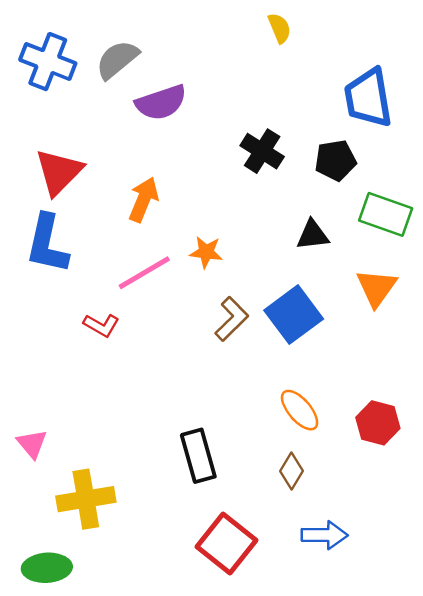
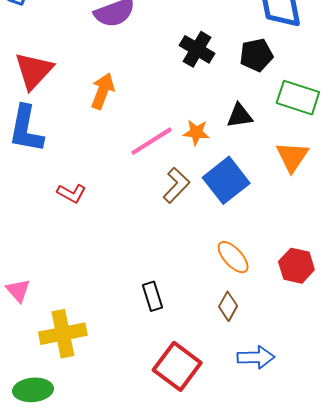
orange star: (206, 252) -> (196, 132), moved
pink line: (144, 273) -> (152, 141), moved
black rectangle: (198, 456) -> (152, 296), size x0.7

